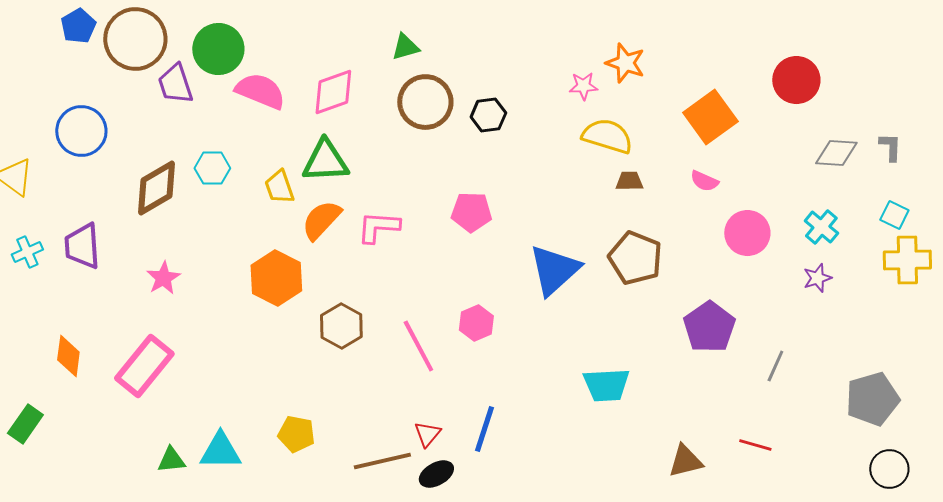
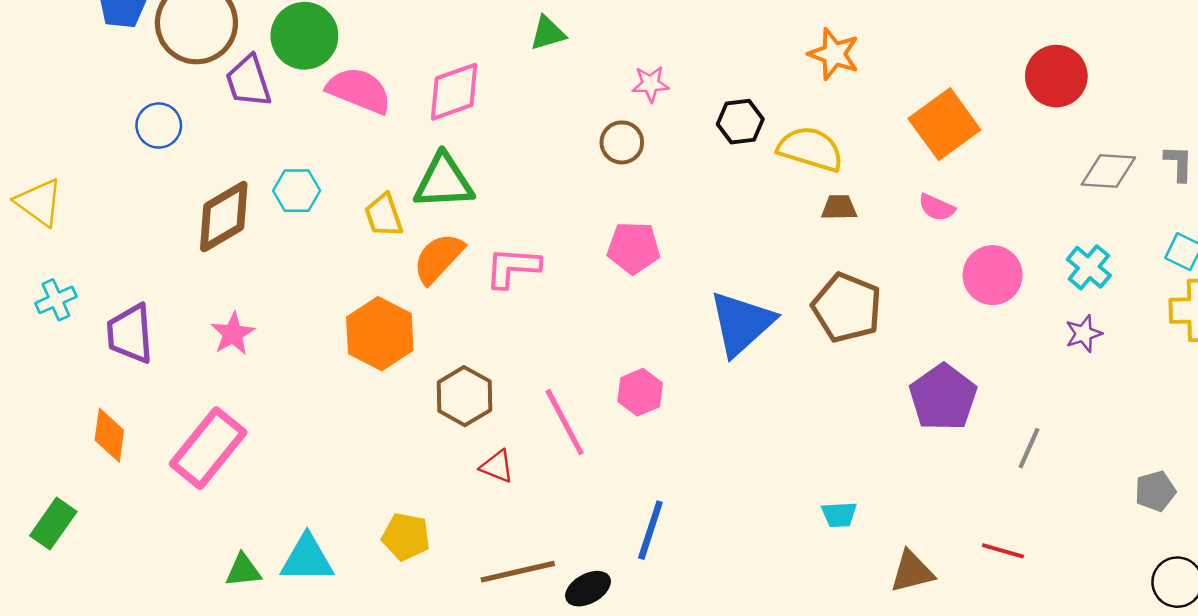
pink star: (583, 86) -> (650, 84), moved
brown circle: (425, 102) -> (622, 142), moved, size x0.6
black hexagon: (488, 115) -> (740, 122), moved
blue circle: (81, 131) -> (159, 126), moved, size x0.7
purple trapezoid: (82, 246) -> (130, 334), moved
cyan trapezoid: (606, 385) -> (839, 514), moved, size x0.6
gray pentagon: (872, 399) -> (1155, 491), size x0.6
red triangle: (427, 434) -> (497, 466), moved, turned -48

